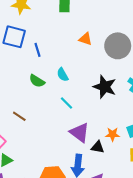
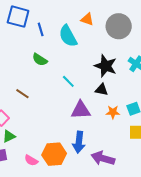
cyan semicircle: (63, 75) -> (68, 36), moved, size x1.6
purple triangle: (80, 133) -> (81, 110), turned -40
black triangle: (98, 147) -> (102, 90), moved

